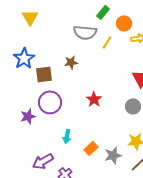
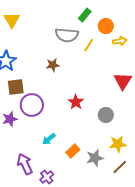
brown square: (44, 74) -> (16, 87), moved
gray circle: (133, 106) -> (106, 115), moved
cyan arrow: (67, 136) -> (49, 139), turned 40
purple arrow: (43, 161) -> (25, 164), turned 95

